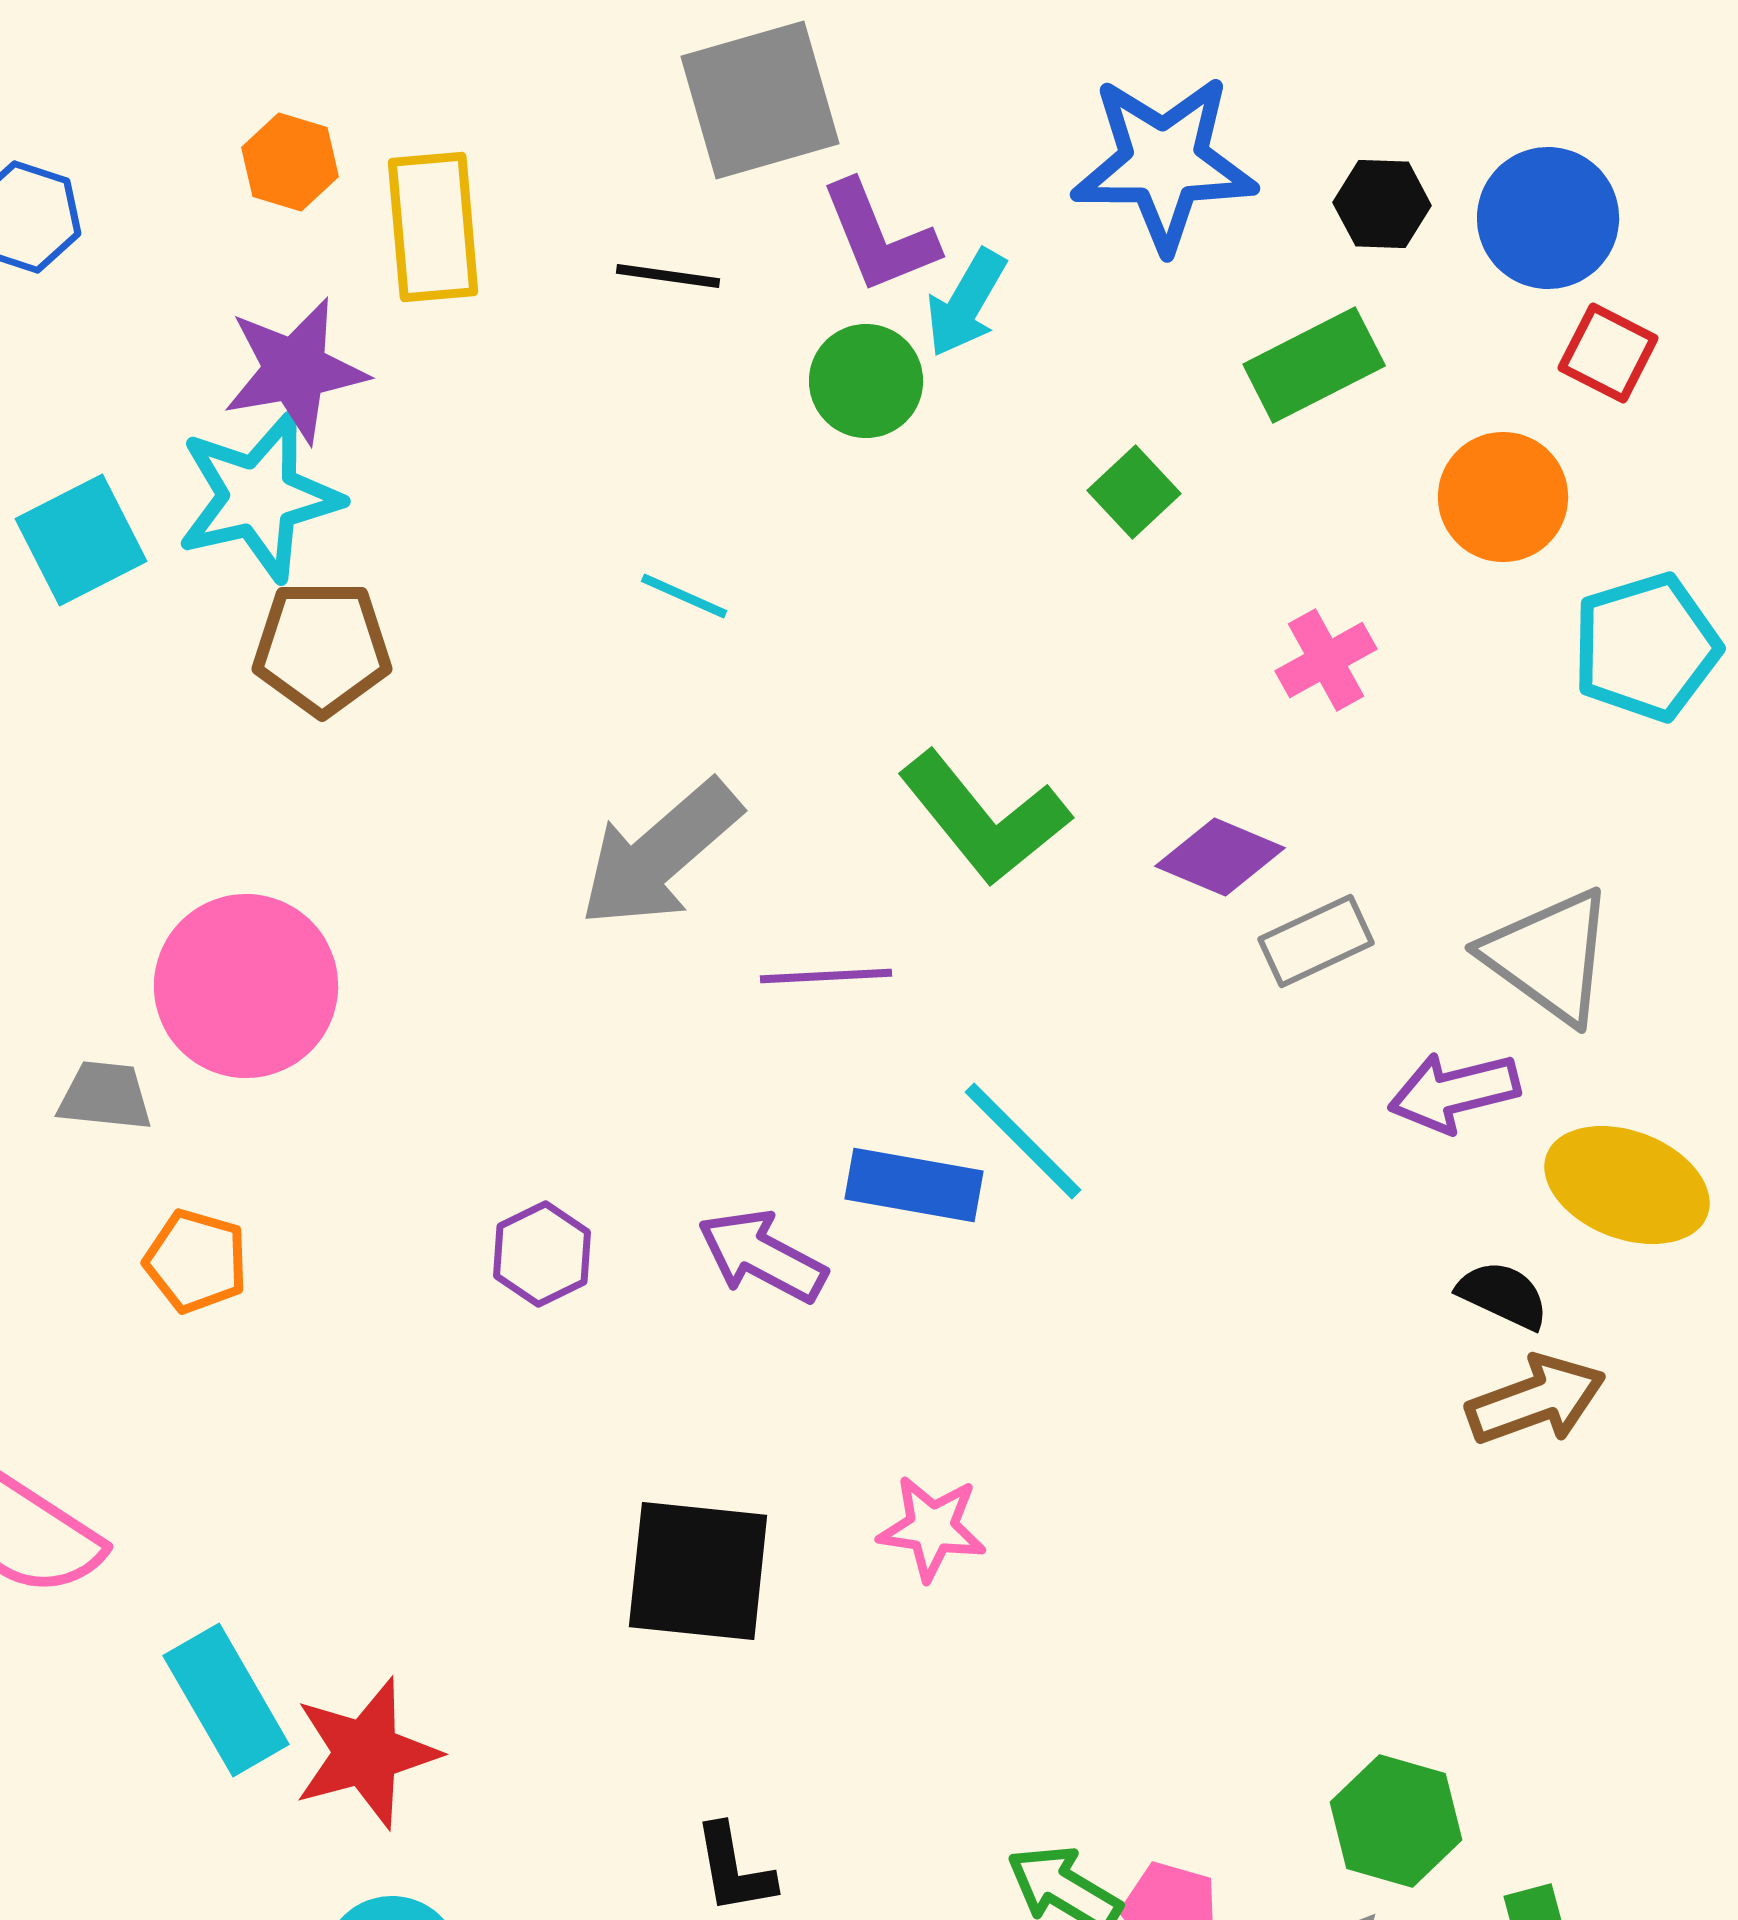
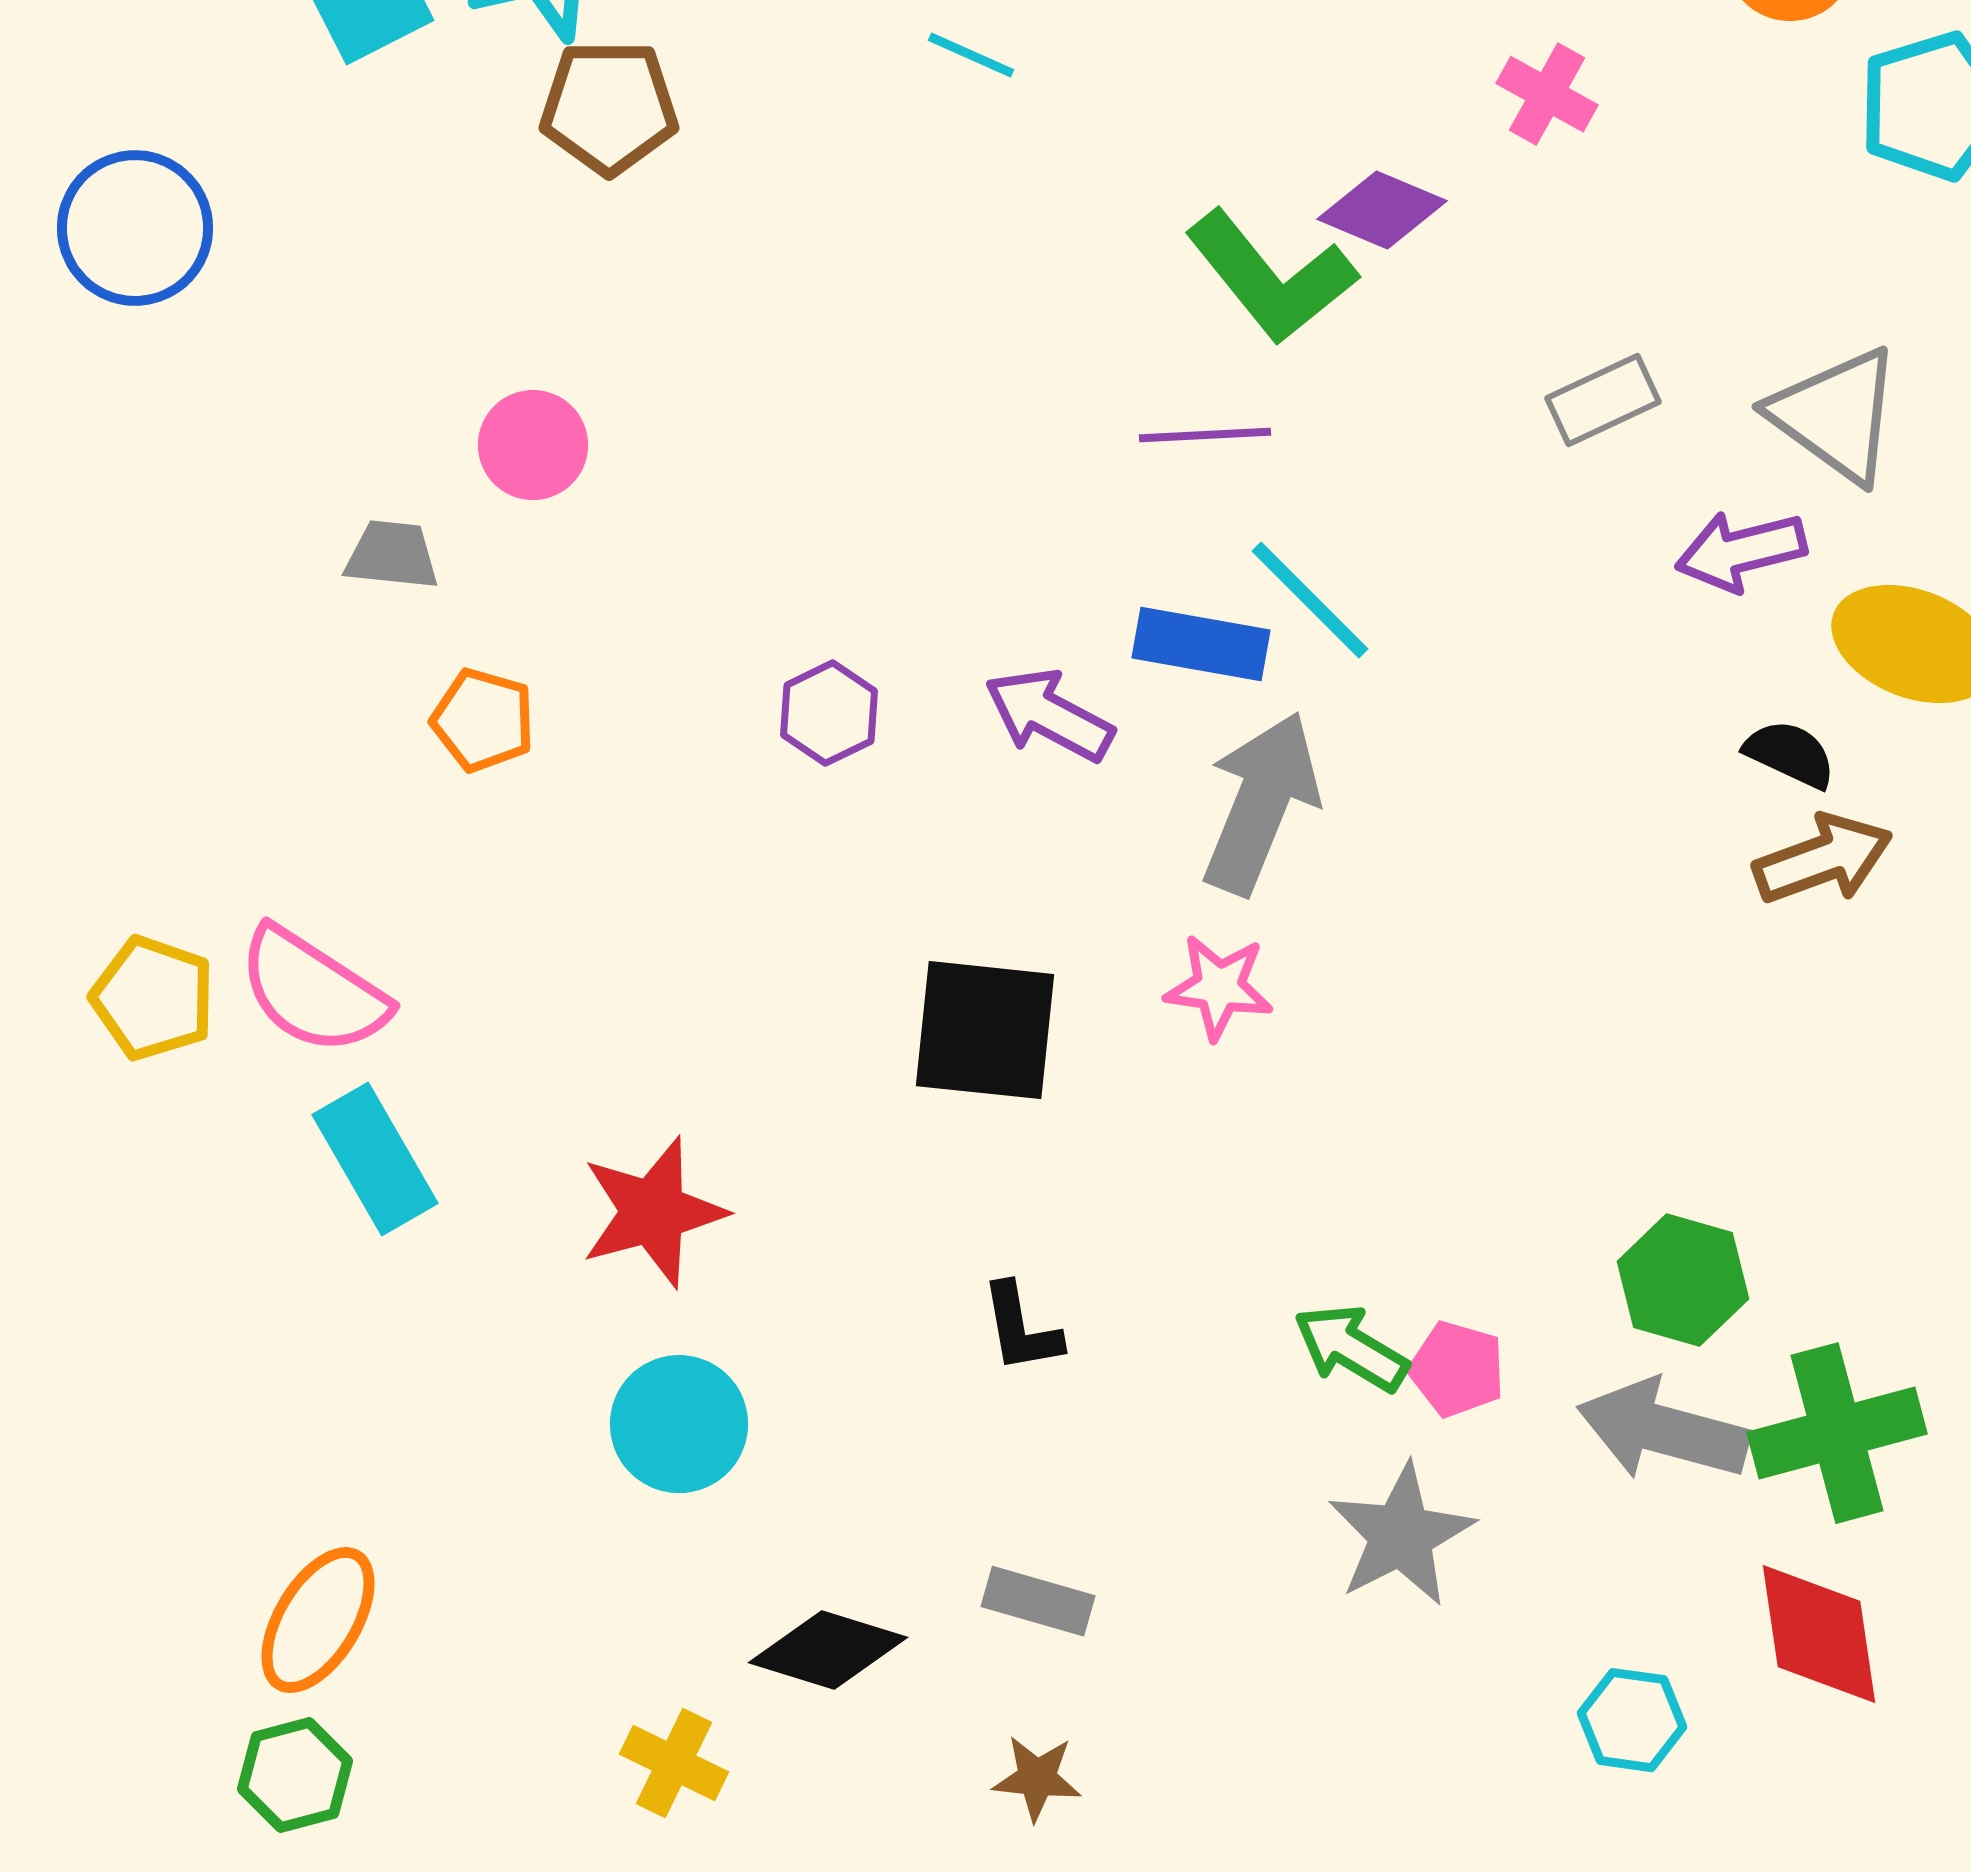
pink cross: (1326, 660) -> (1547, 94), moved, turned -32
gray arrow: (660, 854) -> (1261, 803), moved, turned 153
purple diamond: (1220, 857) -> (1382, 210), moved
purple line: (826, 976) -> (1205, 435), moved
pink circle: (246, 986) -> (533, 445), size x0.6
cyan rectangle: (226, 1700) -> (375, 1159), moved

